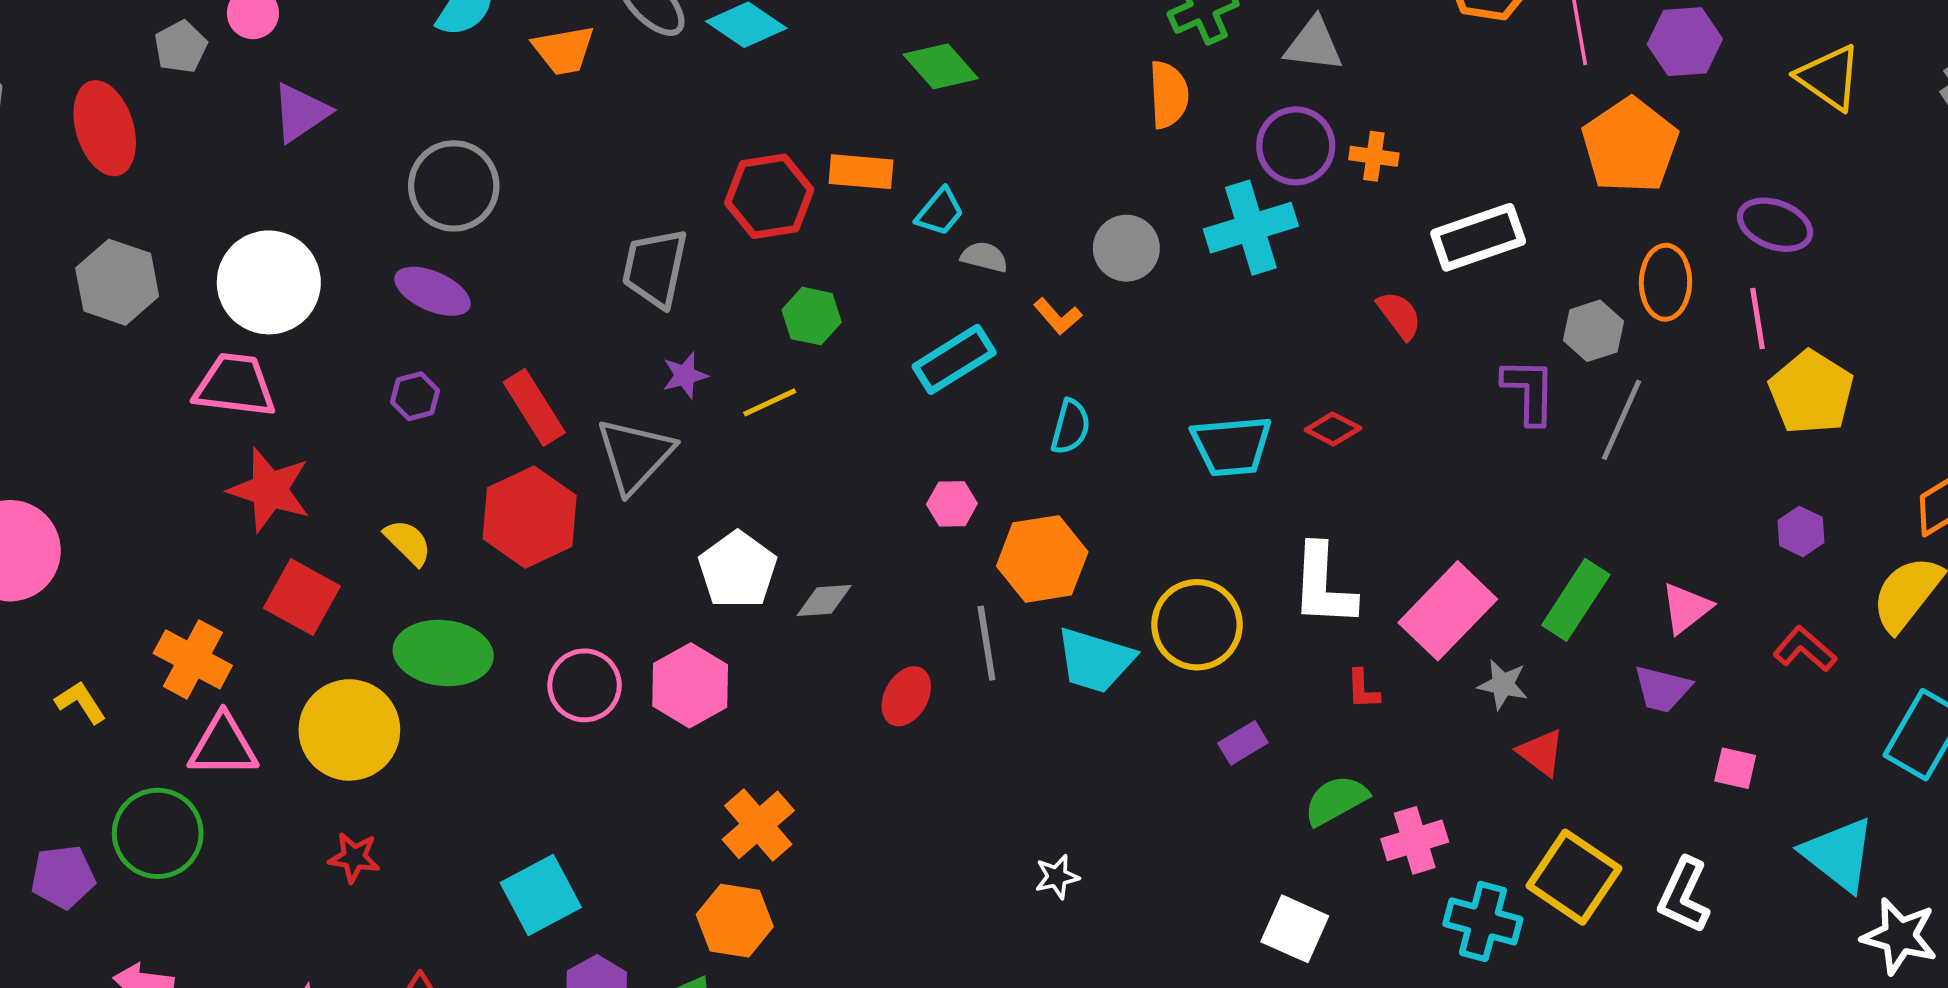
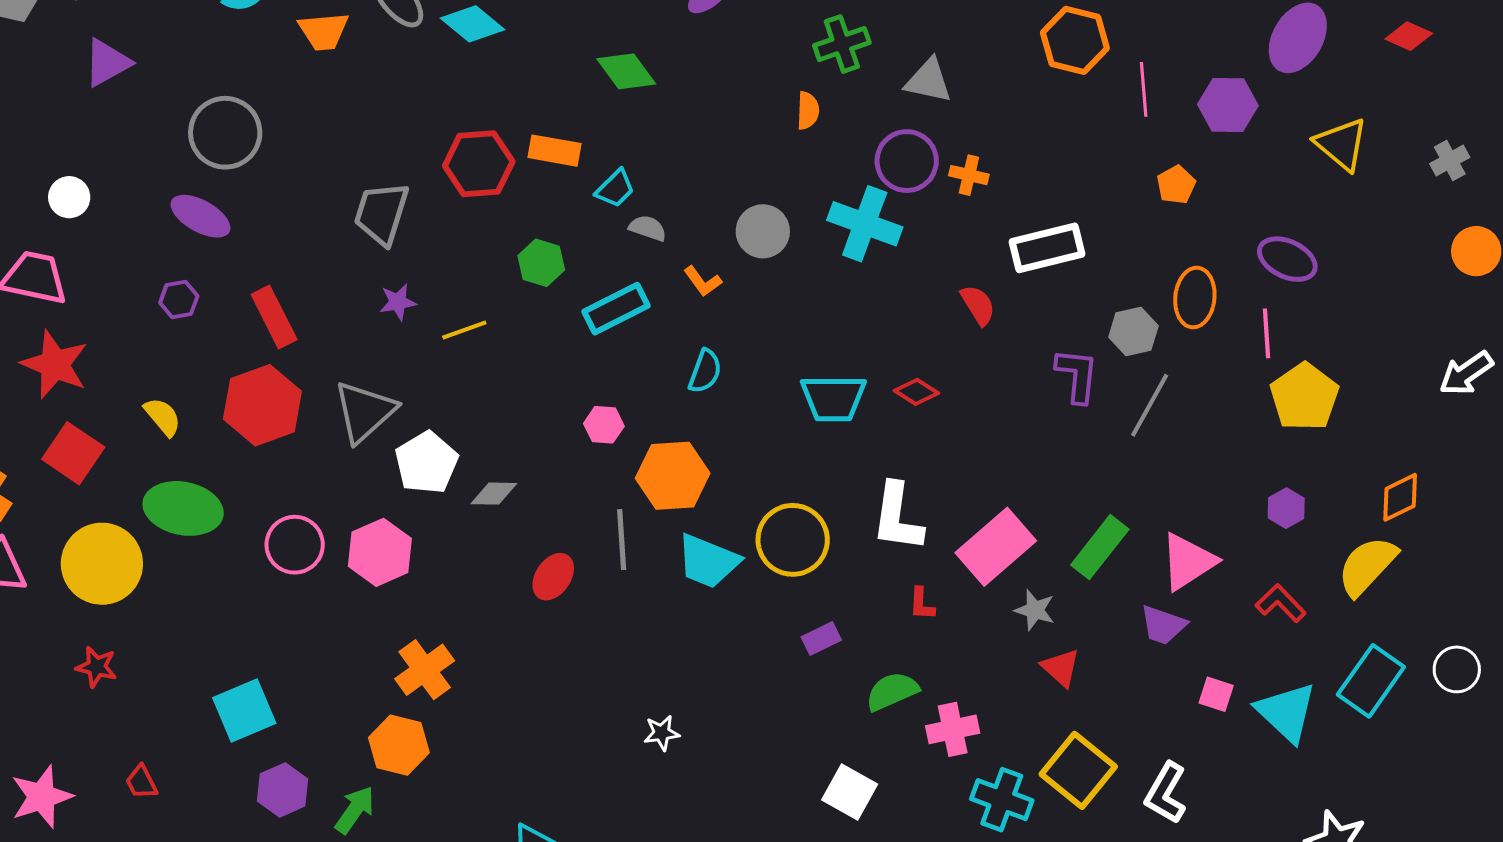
orange semicircle: (1169, 95) -> (808, 111), size x0.7
orange pentagon: (1630, 146) -> (1176, 185), size x0.5
cyan cross: (1251, 228) -> (865, 224), turned 32
white circle: (269, 282) -> (69, 197), size x0.5
green hexagon: (812, 316) -> (541, 263), moved
gray triangle: (635, 455) -> (365, 412), moved
pink triangle: (1686, 608) -> (1188, 562), size x1.4
cyan triangle: (1839, 854) -> (1286, 712), moved

